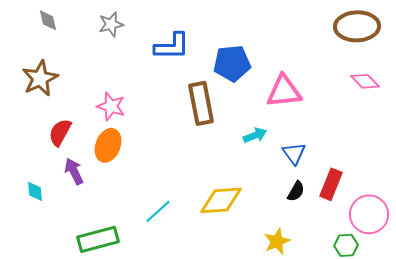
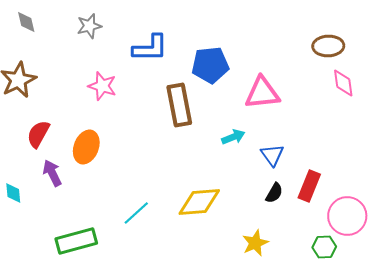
brown ellipse: (357, 26) -> (328, 46), moved, size x0.7
pink diamond: (365, 81) -> (343, 83), turned 36
pink star: (111, 106) -> (102, 86), moved

